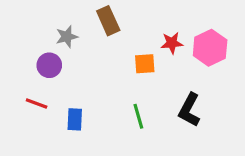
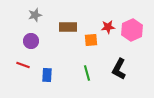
brown rectangle: (108, 21) -> (68, 27), moved, turned -66
gray star: (67, 37) -> (35, 15), moved

